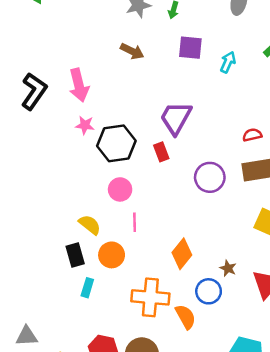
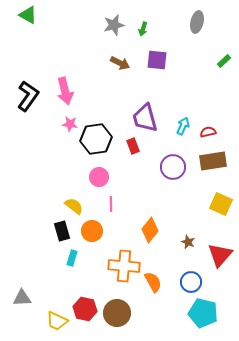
brown arrow: (132, 51) -> (120, 63), moved
cyan arrow: (228, 62) -> (183, 126), moved
purple trapezoid: (176, 118) -> (145, 118), turned -44
blue circle: (209, 291) -> (191, 282), moved

